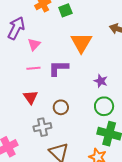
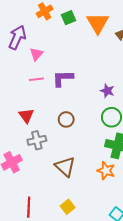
orange triangle: (81, 43) -> (98, 23), moved
red triangle: (30, 97) -> (26, 116), moved
gray cross: (42, 127) -> (37, 140), moved

